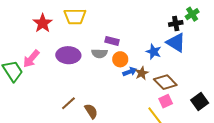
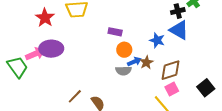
gray semicircle: (99, 53) -> (124, 71), moved
purple ellipse: (68, 55) -> (51, 49), moved
pink arrow: (31, 59) -> (35, 54), turned -150
brown diamond: (165, 82) -> (171, 70), turned -60

